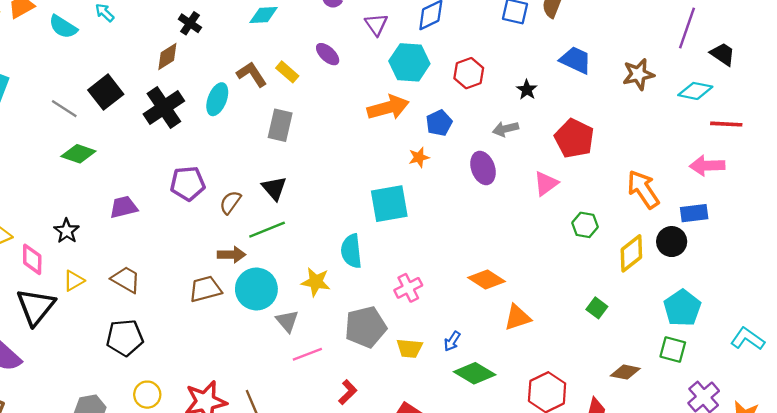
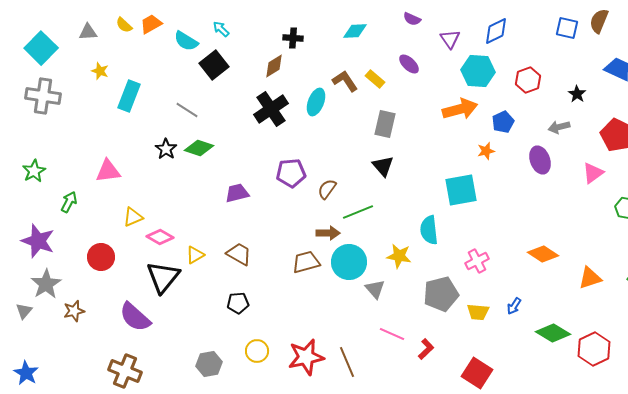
black cross: (190, 23) -> (293, 38), turned -30
black square: (106, 92) -> (214, 65), moved
gray rectangle: (280, 125) -> (385, 124), moved
black triangle: (274, 188) -> (383, 166), moved
black star: (67, 231) -> (166, 149), moved
pink diamond: (32, 259) -> (160, 237), turned -60
orange triangle: (517, 317) -> (590, 278), moved
black pentagon: (125, 338) -> (238, 303), size x0.7
pink line: (307, 354) -> (392, 334), moved, turned 45
green diamond: (475, 373) -> (553, 333), moved

